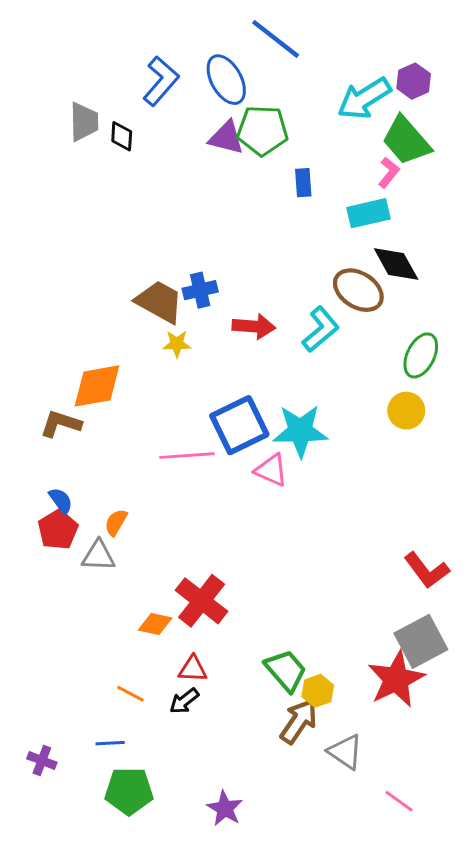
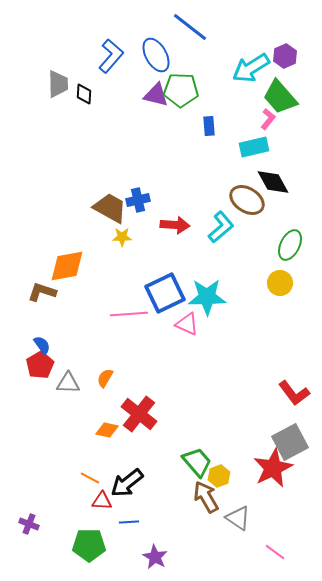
orange semicircle: (116, 522) -> (105, 378), moved
red triangle: (193, 669) -> (102, 501), moved
black arrow: (184, 701) -> (127, 483), size x1.6
brown arrow: (299, 721) -> (206, 497), turned -64
blue line: (110, 743) -> (129, 522), moved

